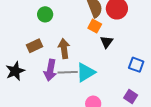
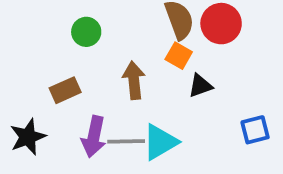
black triangle: (106, 42) -> (200, 86), turned 32
brown arrow: (64, 49) -> (134, 80), moved
blue square: (136, 65) -> (255, 130), turned -35

